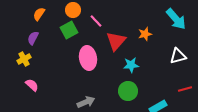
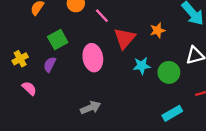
green square: (69, 30) -> (58, 39), moved
purple semicircle: (33, 38) -> (50, 64), moved
green circle: (128, 91) -> (169, 72), moved

